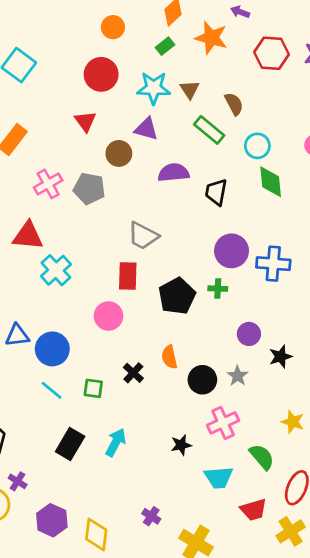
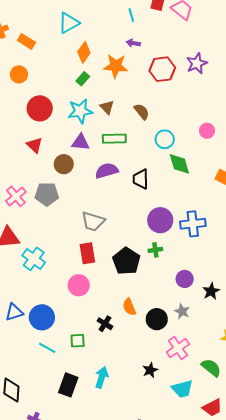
orange circle: (113, 27) -> (19, 74), moved
green rectangle: (209, 130) -> (114, 139), moved, turned -30

